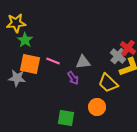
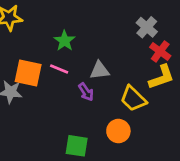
green star: (25, 40) -> (64, 41), moved
gray cross: (118, 56) -> (147, 27), moved

